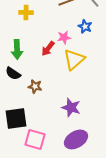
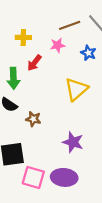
pink star: (64, 37) -> (58, 45), moved
red arrow: (48, 48) -> (34, 63), moved
purple ellipse: (76, 139) -> (64, 177), moved, turned 35

